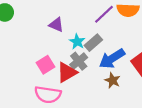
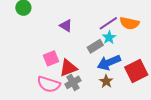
cyan star: (77, 42) -> (109, 37), moved
gray cross: (79, 61) -> (73, 82), moved

